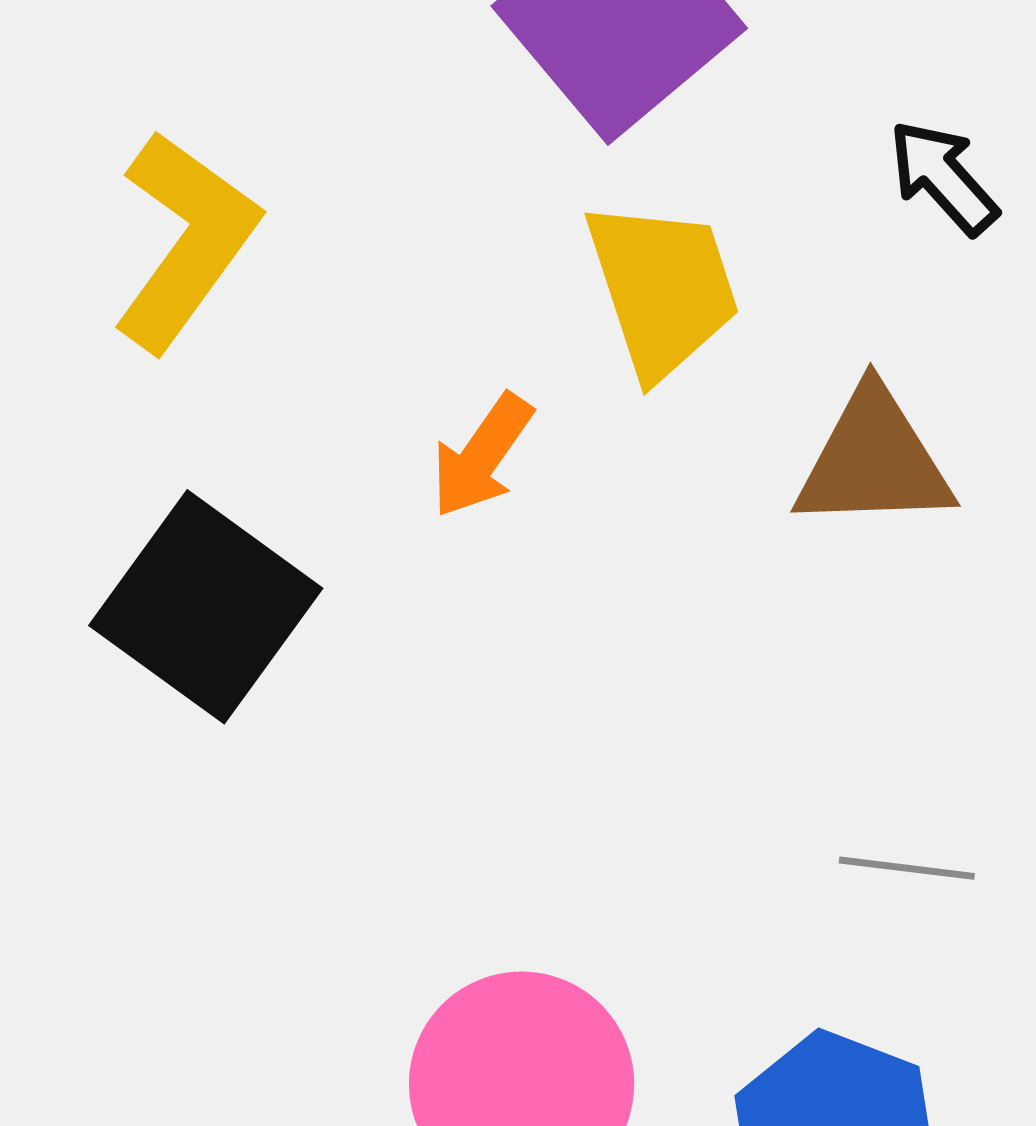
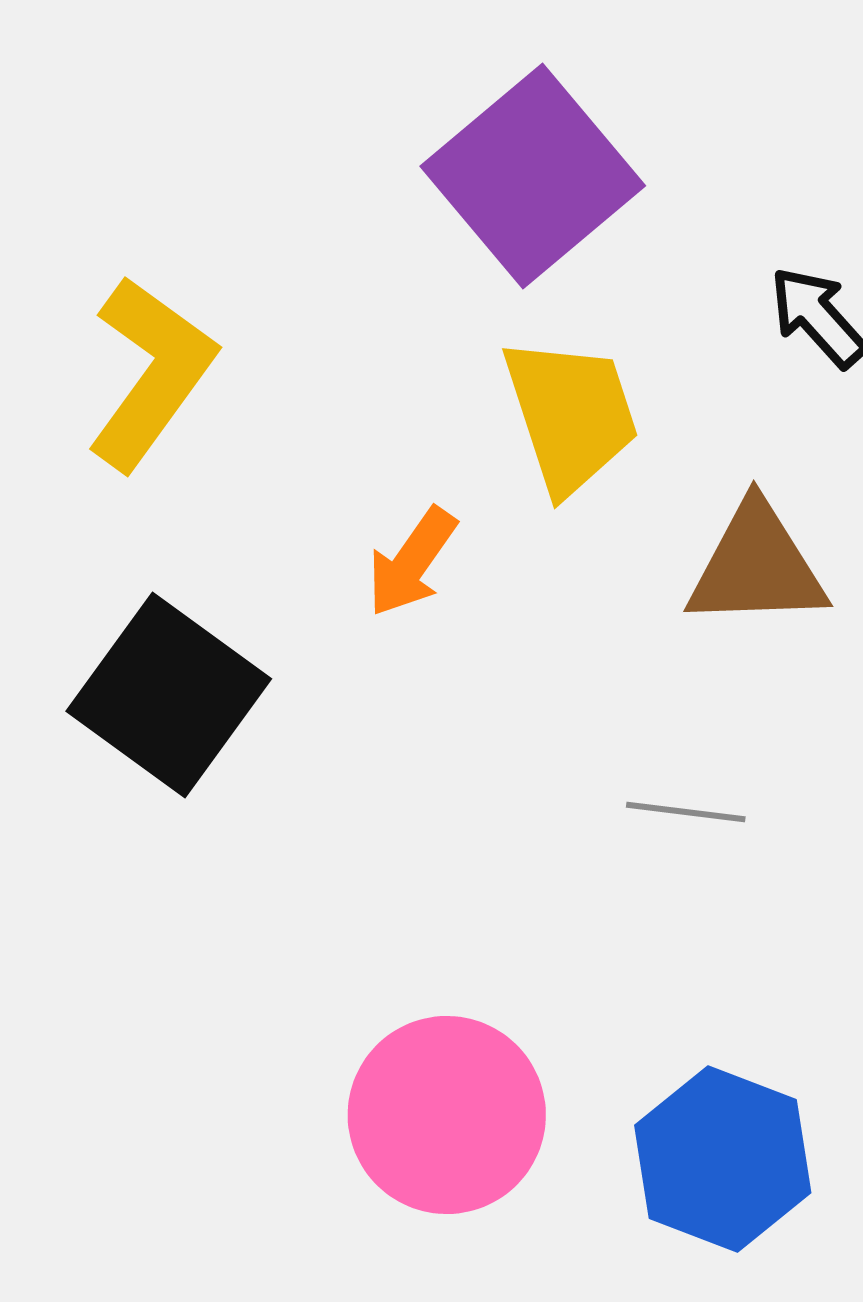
gray line: (907, 868) -> (686, 812), moved

